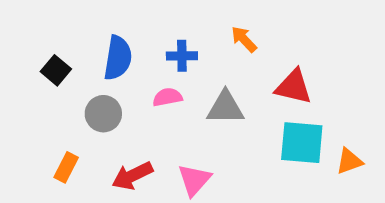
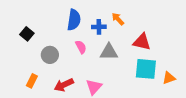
blue cross: (182, 56) -> (99, 27), moved
blue semicircle: (118, 58) -> (74, 20), moved
pink semicircle: (167, 97) -> (81, 47), turned 72

